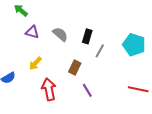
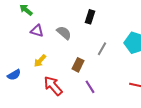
black rectangle: (87, 36) -> (90, 17), moved
red arrow: (49, 89) -> (53, 86), turned -30

